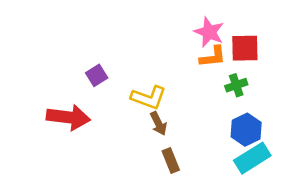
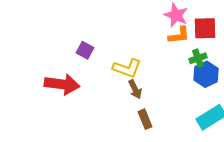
purple square: (97, 75) -> (85, 50), turned -30
blue hexagon: (246, 130) -> (206, 74), moved

